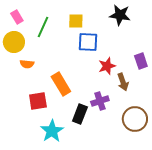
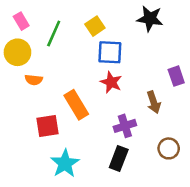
yellow square: (76, 21) -> (95, 26), turned -35
red star: (107, 66) -> (111, 82), moved, turned -30
black rectangle: (80, 114) -> (119, 158), moved
brown circle: (135, 119) -> (169, 148), size x0.7

